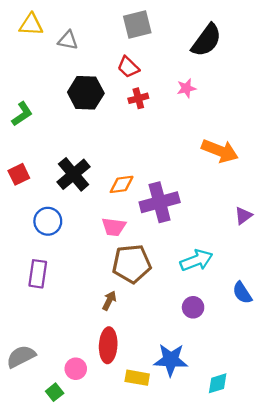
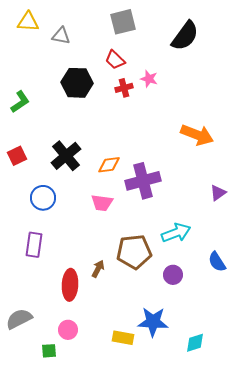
pink star: (186, 88) -> (149, 79), moved, turned 30
brown pentagon: (132, 264) -> (134, 252), moved
red ellipse: (108, 345) -> (70, 285), moved
green square: (55, 392) -> (49, 351), turned 35

